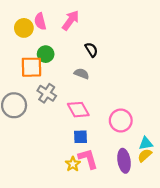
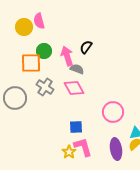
pink arrow: (71, 20) -> (67, 56), moved, turned -54
black semicircle: (91, 50) -> (86, 47), turned -112
pink diamond: (78, 110) -> (74, 88), moved

